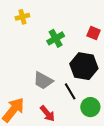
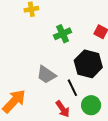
red arrow: (47, 114) -> (63, 109), moved

